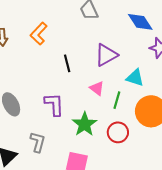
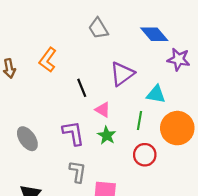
pink triangle: (97, 88) -> (103, 110), moved
green star: (85, 124) -> (107, 135), moved, size x0.7
gray L-shape: (38, 142) -> (78, 172), moved

